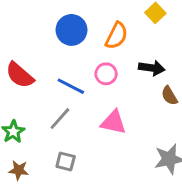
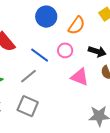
pink triangle: (113, 122) -> (80, 77), moved
gray square: (66, 161) -> (28, 106), size x1.5

